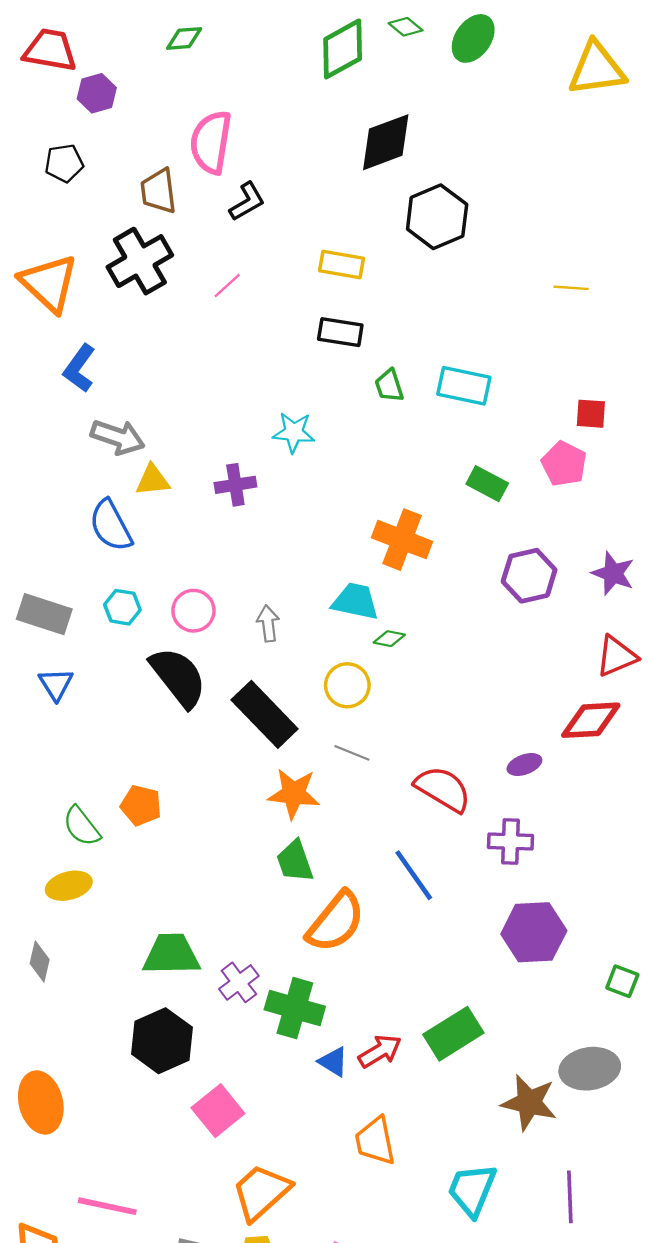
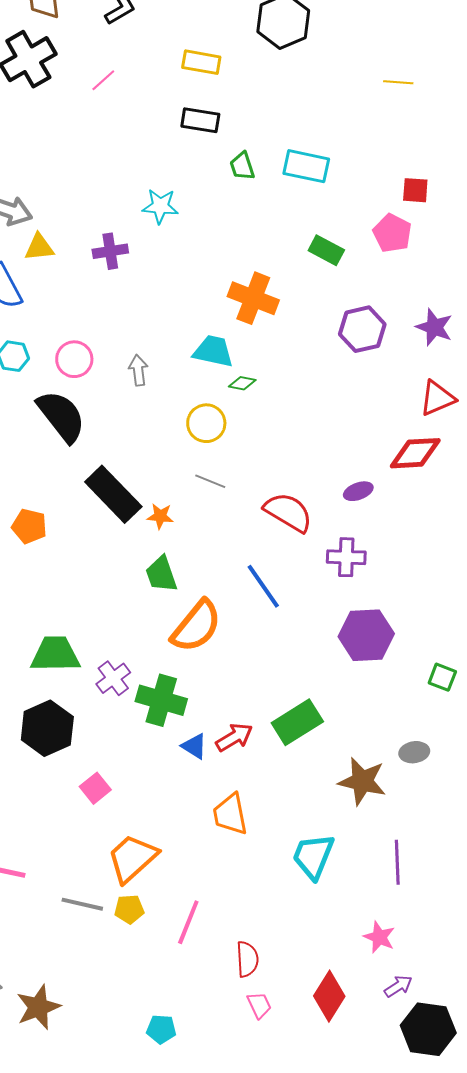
black rectangle: (265, 714) -> (113, 494), moved
orange star: (294, 794) -> (160, 516), size x0.6
gray ellipse: (590, 1069) -> (414, 752), size x0.6
pink square: (218, 1111) -> (95, 788), size x0.7

